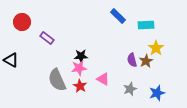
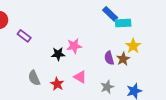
blue rectangle: (118, 16) -> (110, 14), moved
pink star: (79, 68) -> (74, 46), moved
gray semicircle: (57, 80) -> (34, 78), size x0.7

